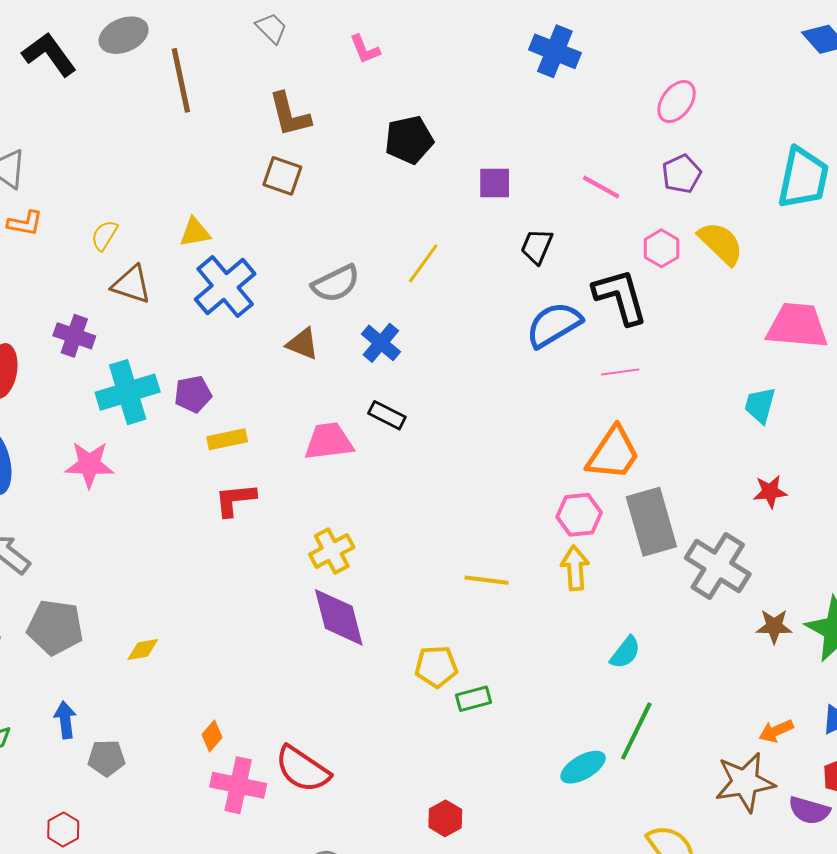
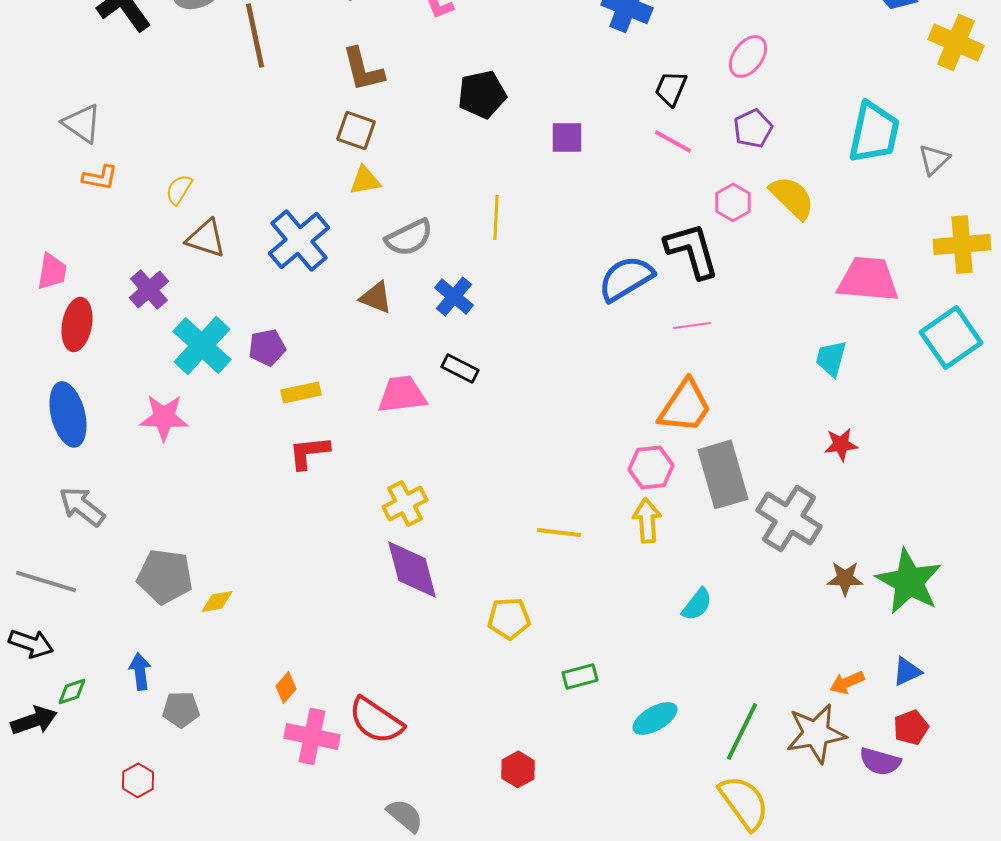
yellow triangle: (195, 232) -> (365, 180), moved
black trapezoid: (537, 246) -> (671, 88), moved
yellow line: (423, 263) -> (496, 217), turned -33
purple cross: (74, 336) -> (149, 289), turned 30
cyan cross: (128, 392) -> (202, 345), turned -30
gray pentagon: (55, 627) -> (165, 576), moved
green rectangle: (473, 699) -> (580, 676), moved
green line: (636, 731) -> (742, 731), moved

